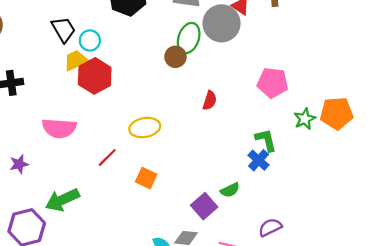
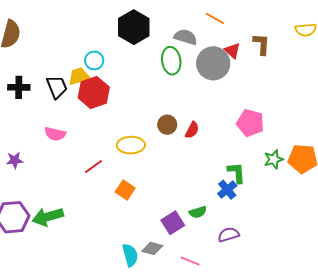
black trapezoid: (63, 30) -> (57, 87), moved
green ellipse: (189, 38) -> (171, 61), moved, turned -36
brown circle: (175, 57) -> (167, 125), moved
pink semicircle: (59, 128) -> (55, 134), size x0.7
green arrow: (62, 200) -> (48, 217), moved
purple semicircle: (270, 227) -> (228, 235), moved

